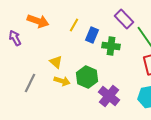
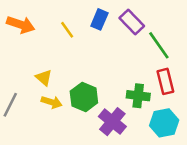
yellow line: (74, 25) -> (67, 30), turned -64
blue rectangle: (92, 35) -> (99, 19), moved
green cross: (111, 46) -> (138, 96), moved

